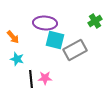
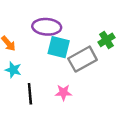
green cross: (95, 21) -> (106, 40), moved
pink star: (45, 78) -> (63, 93), moved

